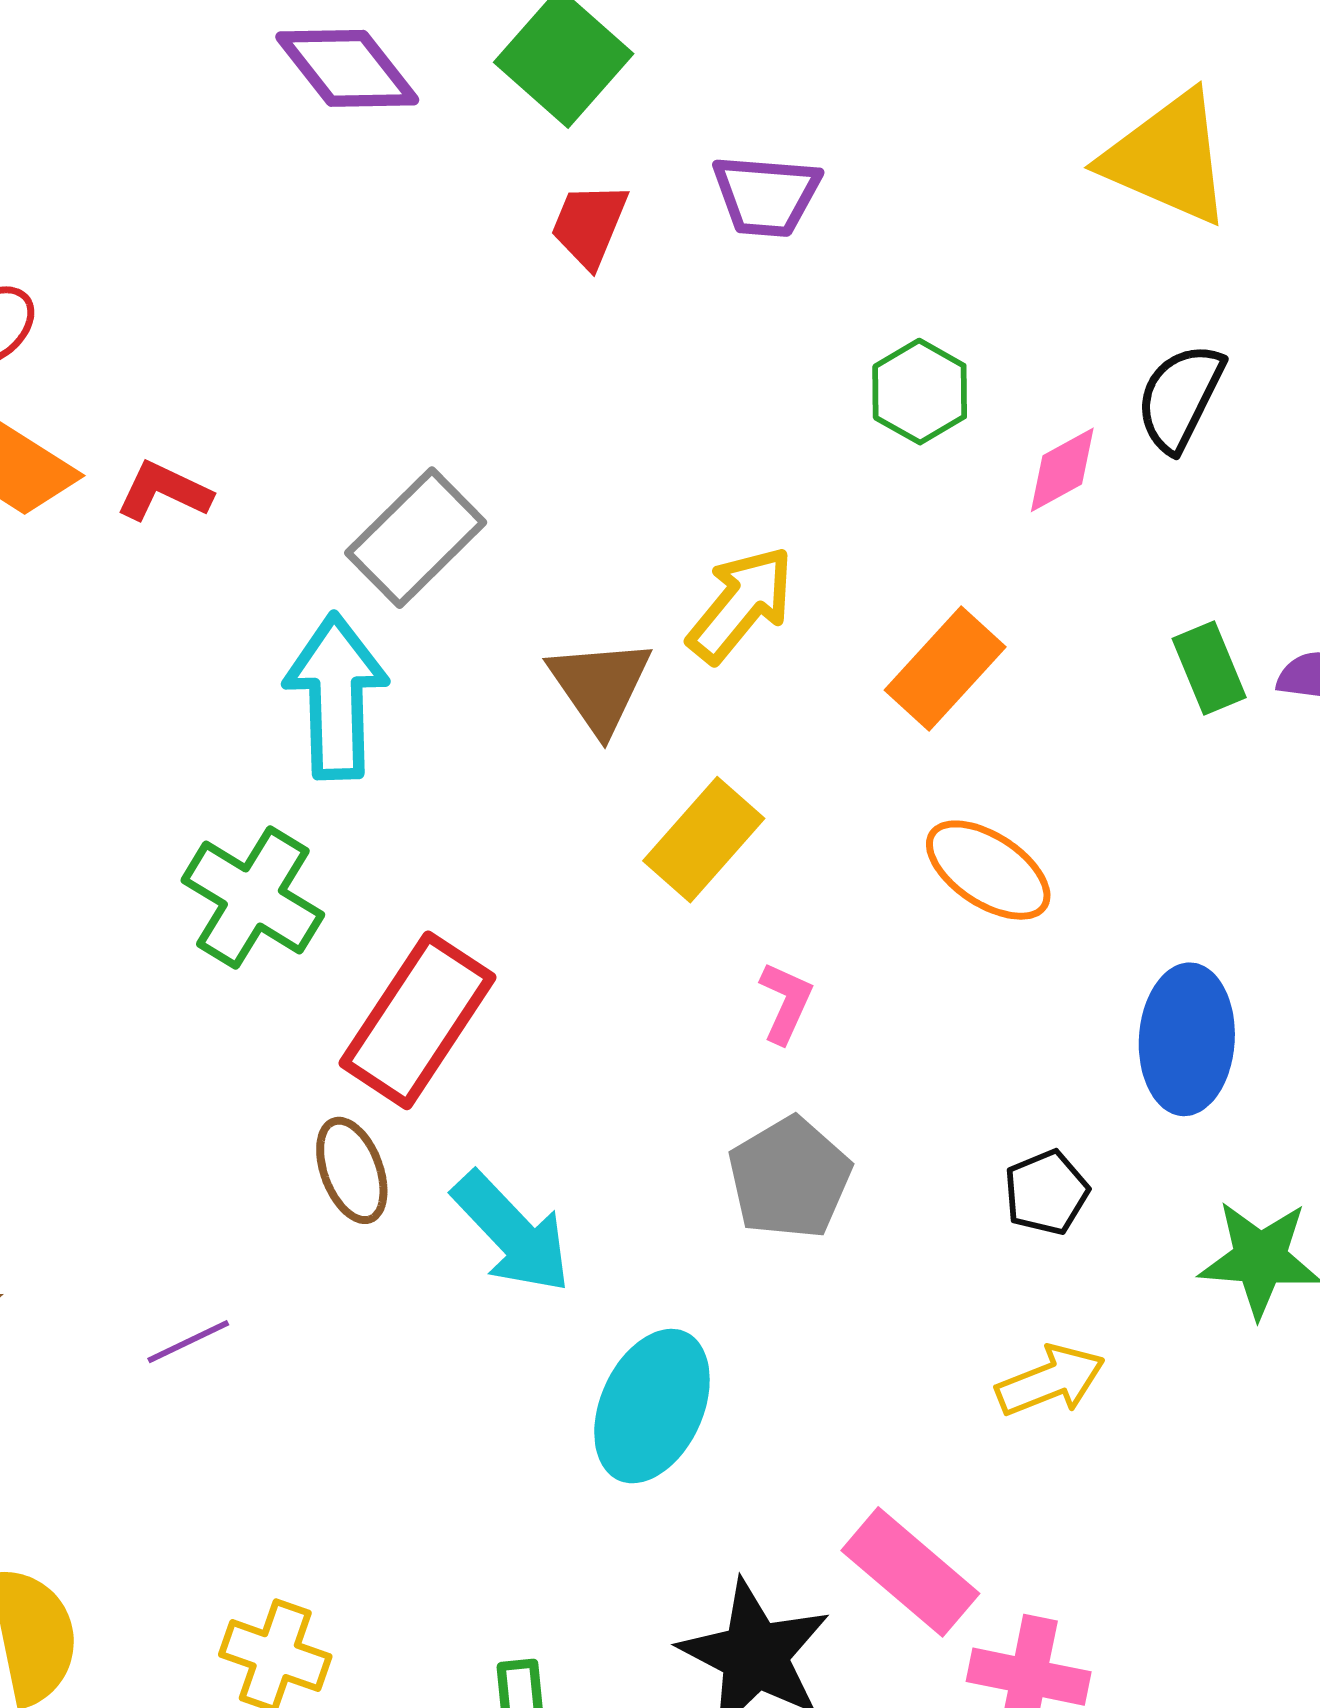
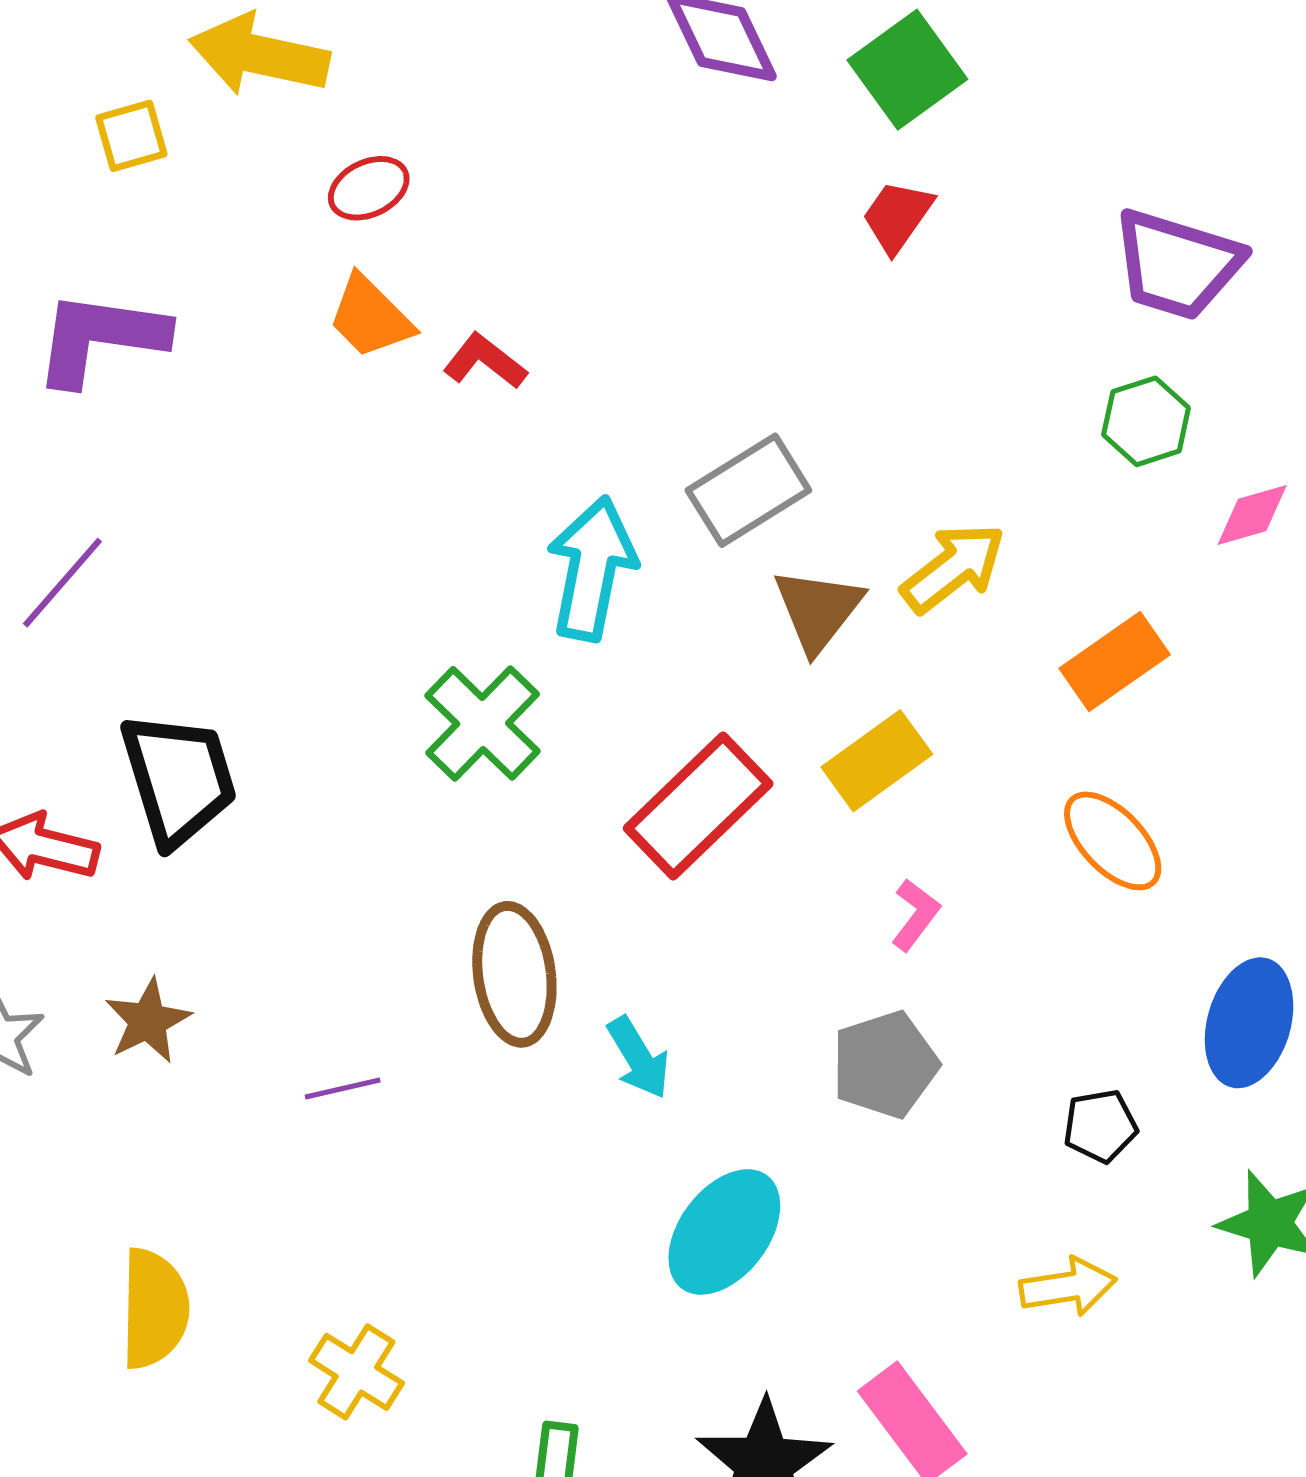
purple trapezoid: (766, 195) -> (1177, 264), moved, size x1.4
gray rectangle: (416, 538) -> (748, 490), moved
red rectangle: (418, 1020) -> (698, 806), moved
brown ellipse: (352, 1170) -> (514, 974), size x1.5
cyan arrow: (512, 1232) -> (639, 1058), size x0.7

